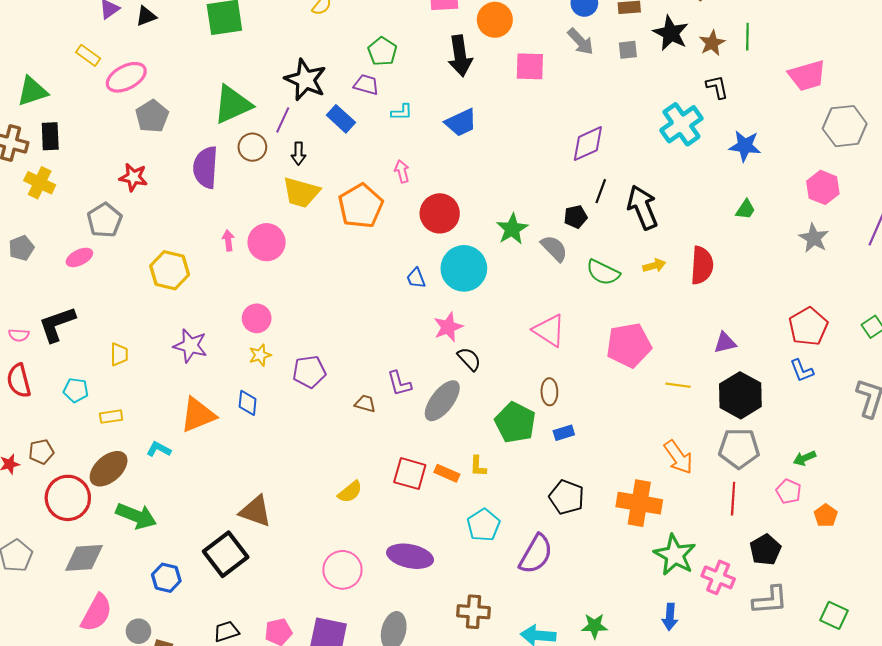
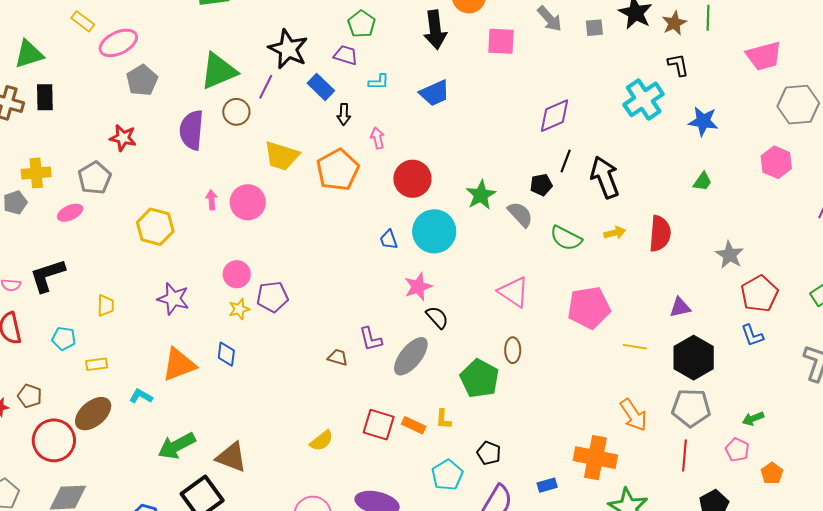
black arrow: (299, 153) -> (344, 114), moved
yellow cross: (40, 183) -> (36, 173), moved, turned -32
gray star: (814, 238) -> (730, 255), moved
purple pentagon: (309, 372) -> (272, 297), moved
blue rectangle: (564, 433) -> (547, 485), moved
brown pentagon: (41, 452) -> (30, 396), turned 30
black pentagon: (567, 497) -> (489, 453), moved, size x0.7
green arrow: (136, 516) -> (177, 446), moved, turned 129

